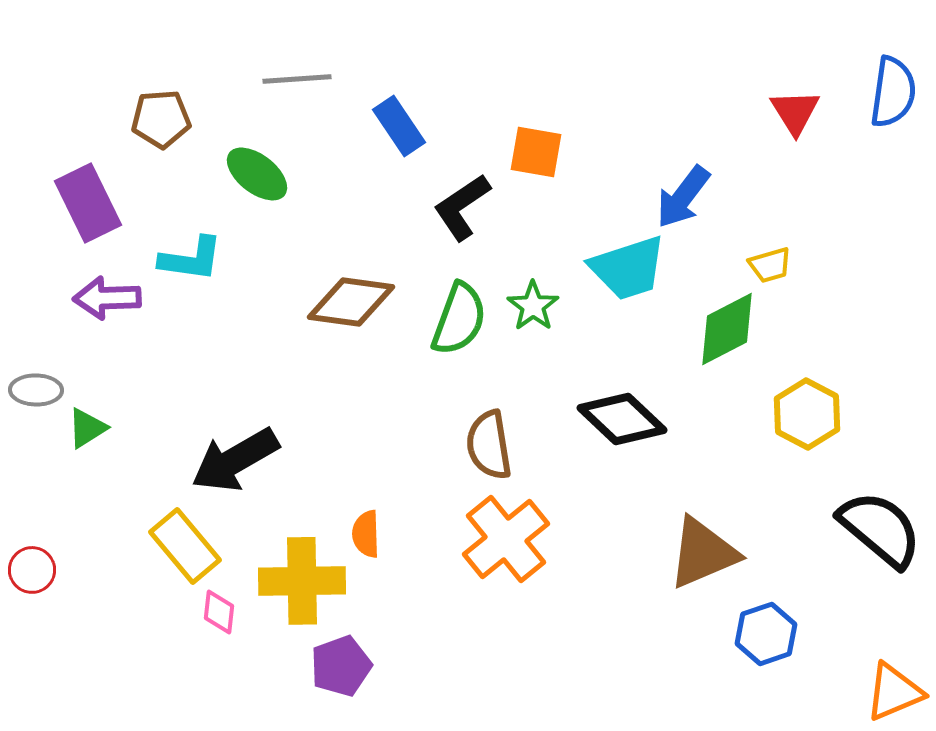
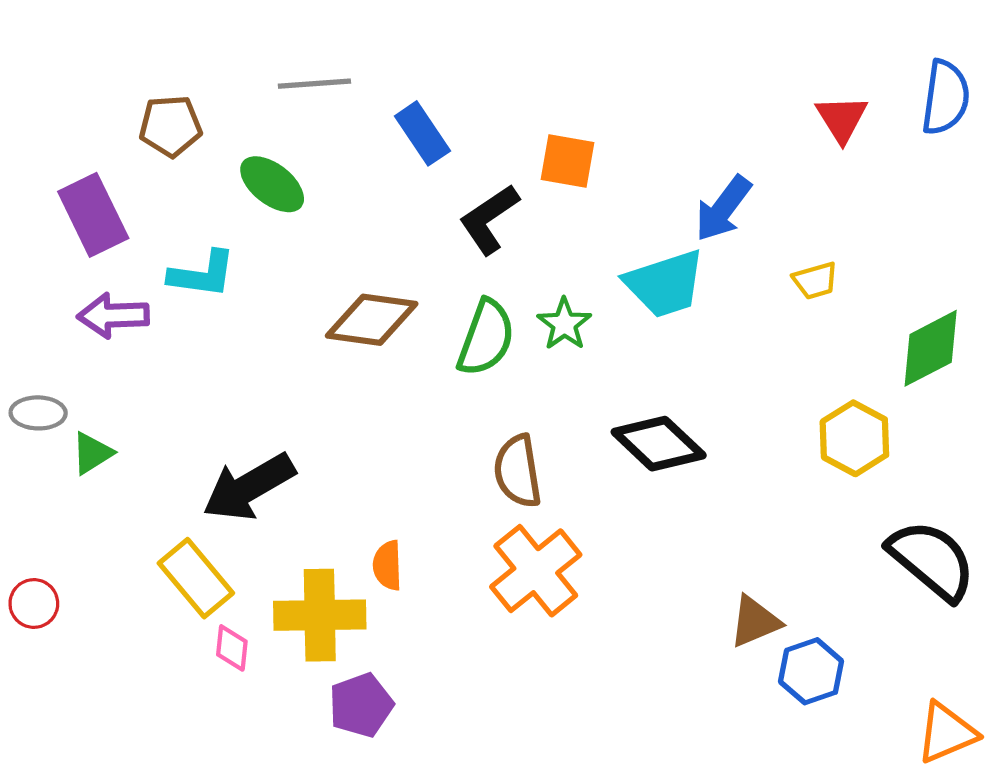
green diamond: (727, 329) -> (931, 348), moved
brown triangle: (703, 553) -> (755, 622), moved, size x0.7

